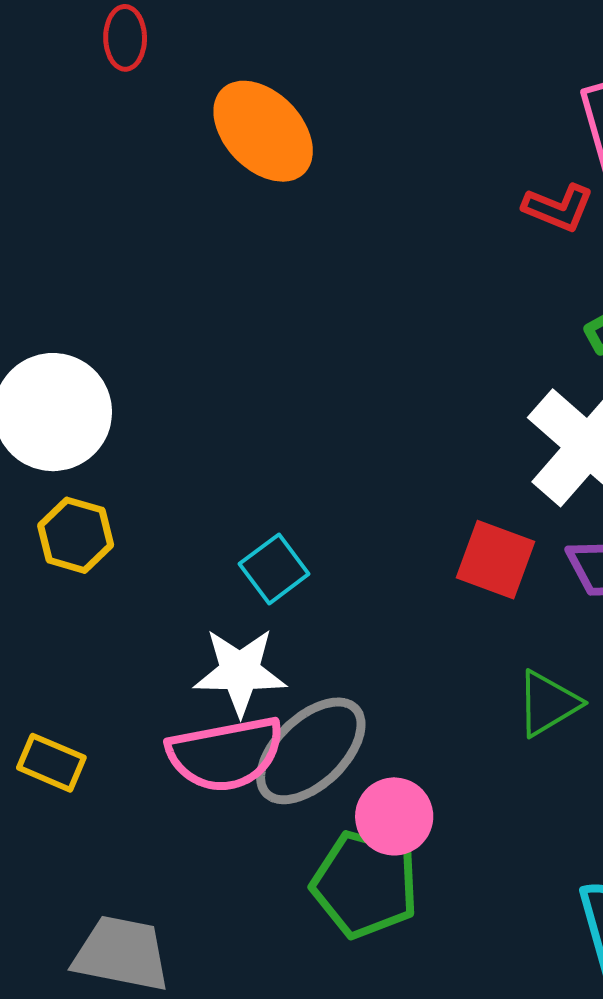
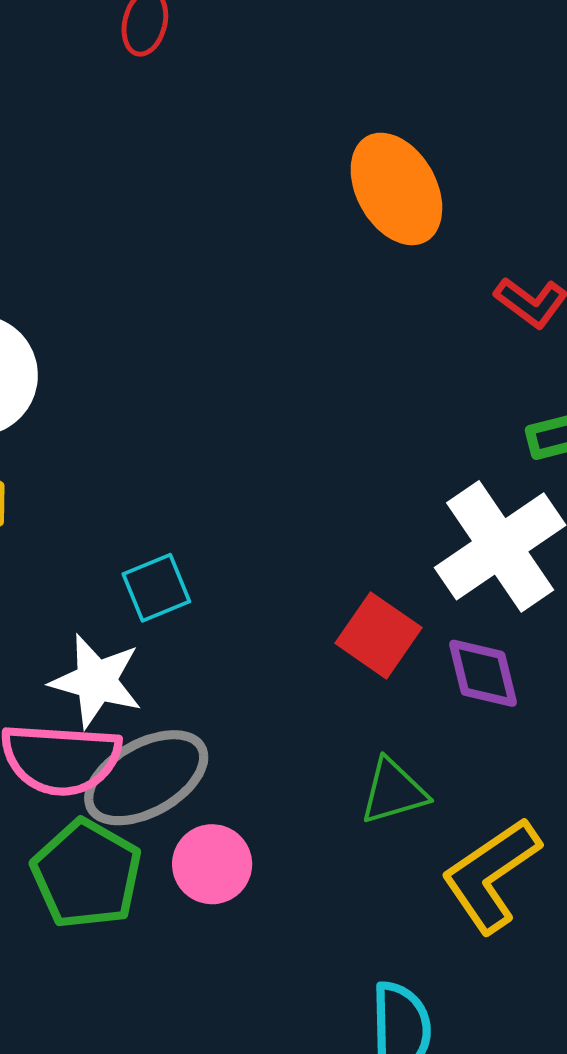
orange ellipse: (263, 131) -> (396, 189), moved
green pentagon: (365, 884) -> (87, 874), moved

